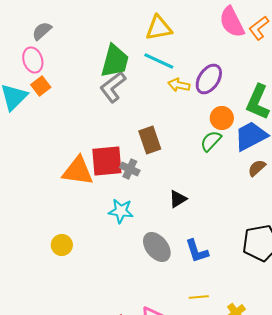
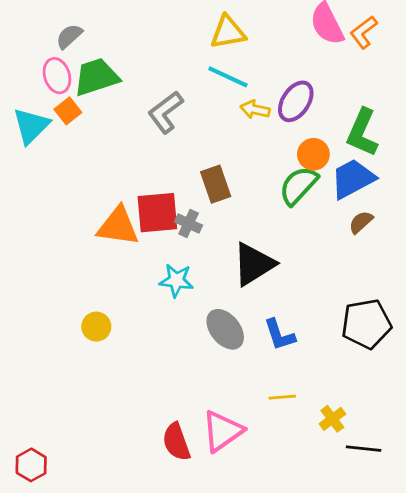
green trapezoid: (115, 61) -> (96, 77), moved, turned -123
green semicircle: (211, 141) -> (298, 185), size x1.4
black triangle: (178, 199) -> (254, 264), size x1.8

